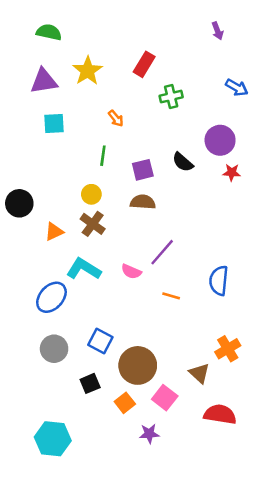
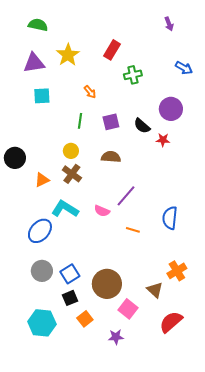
purple square: (143, 170) -> (111, 122), moved
red star: (232, 172) -> (163, 140), moved
blue square: (100, 341) -> (70, 274), moved, turned 30
orange square: (125, 403) -> (85, 319), moved
red semicircle: (220, 414) -> (171, 322), turned -50
cyan hexagon: (53, 439) -> (42, 323), moved

